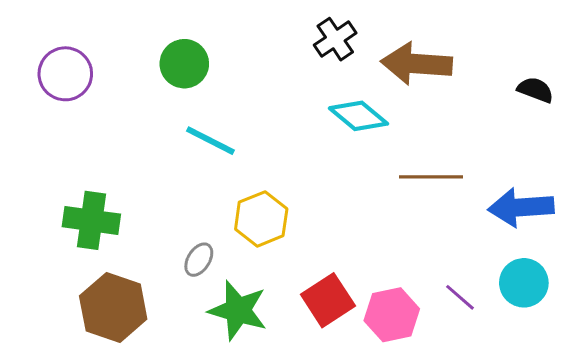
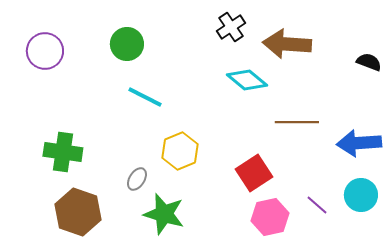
red square: (328, 300) -> (254, 173), moved

